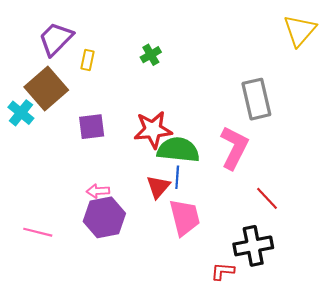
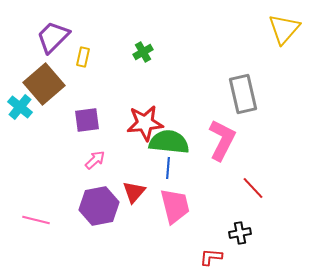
red triangle: (158, 187) -> (134, 192), moved
pink arrow: (98, 191) -> (95, 160), moved, turned 140
black cross: (253, 246) -> (240, 233), size x0.6

